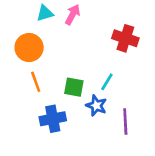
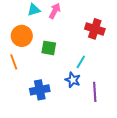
orange line: (36, 82) -> (14, 62), moved
green square: (74, 87) -> (49, 48), moved

